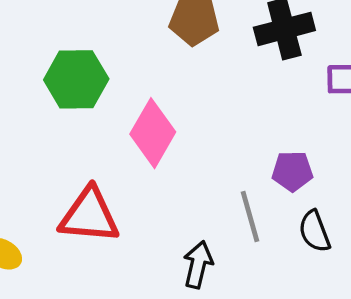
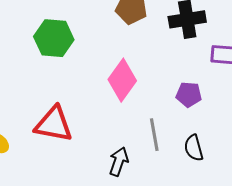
pink diamond: (153, 133) -> (122, 80), moved
purple pentagon: (292, 171) -> (189, 94), moved

